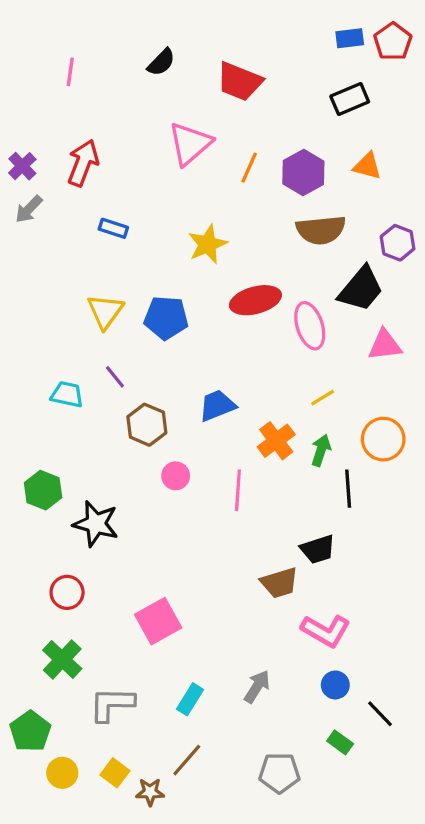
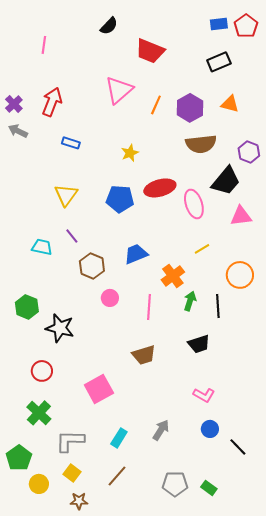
black semicircle: (161, 62) -> (109, 26), moved
gray arrow: (29, 209) -> (18, 131), turned 72
yellow star: (208, 244) -> (130, 153), size x0.7
blue pentagon: (166, 318) -> (120, 199), moved
green arrow: (321, 450) -> (190, 301), moved
brown trapezoid: (279, 583) -> (144, 355), moved
pink L-shape: (326, 631) -> (204, 395), size x0.7
green rectangle: (340, 742) -> (209, 488), moved
yellow square: (115, 773) -> (72, 473), moved
brown star: (150, 792) -> (79, 501), moved

